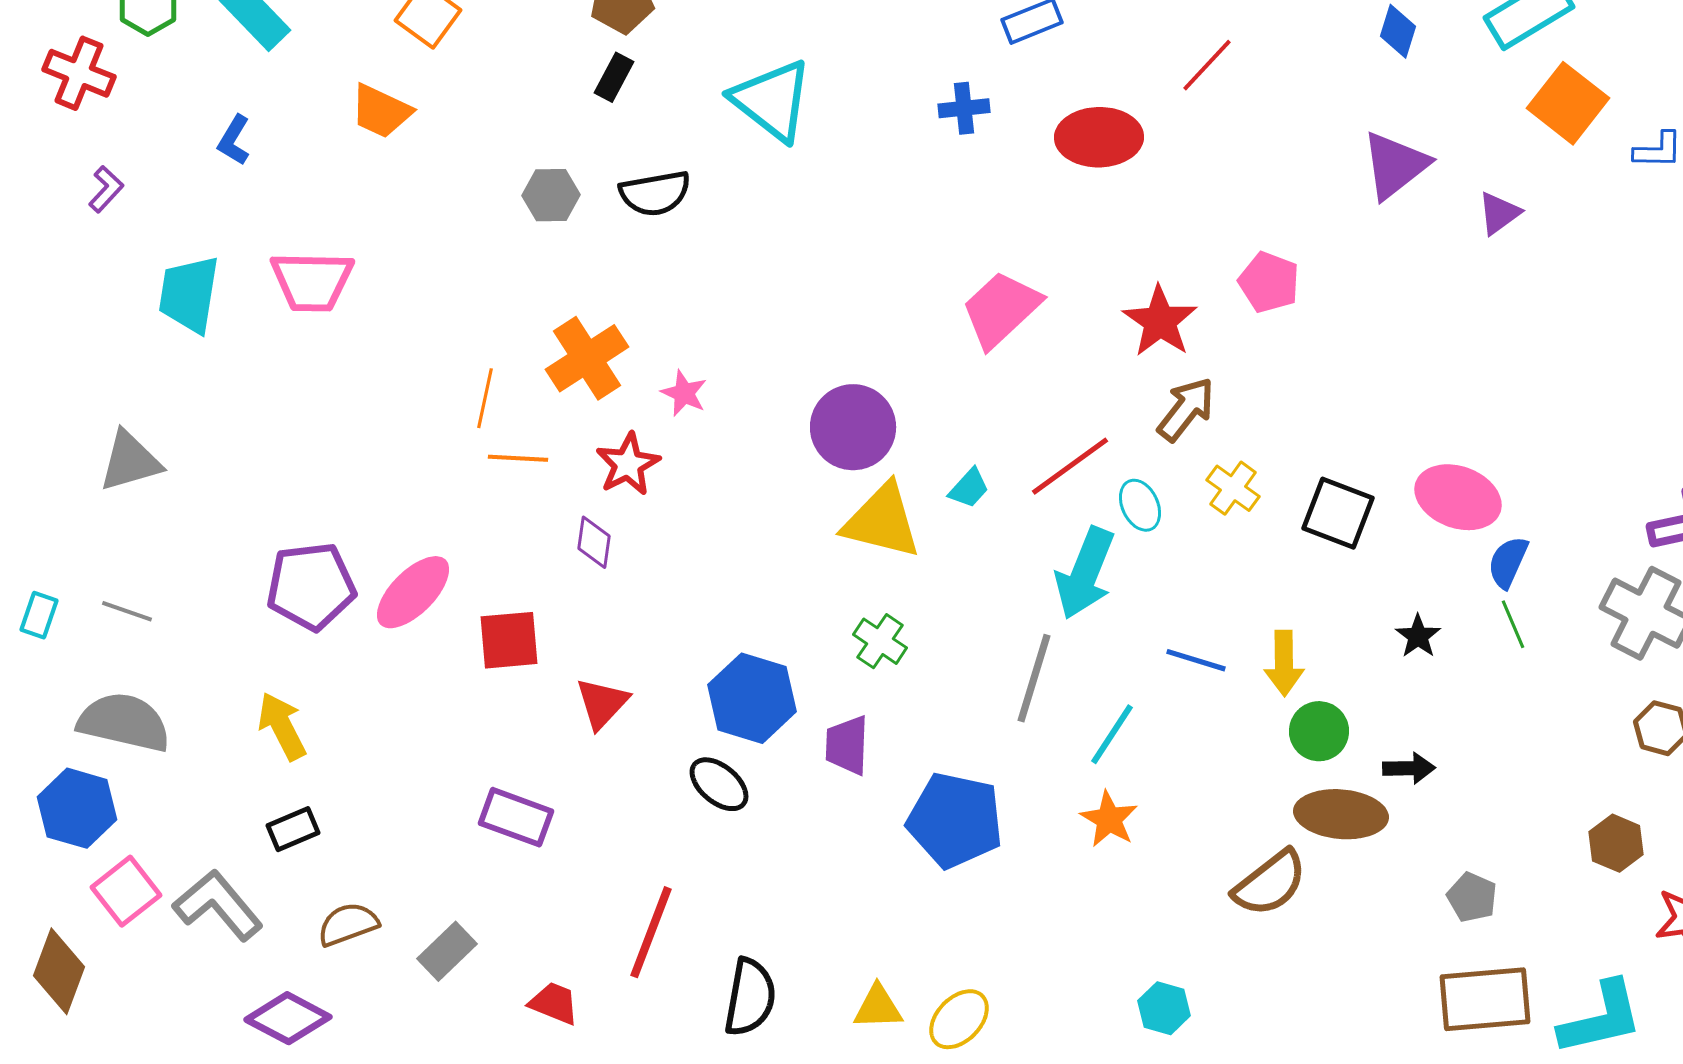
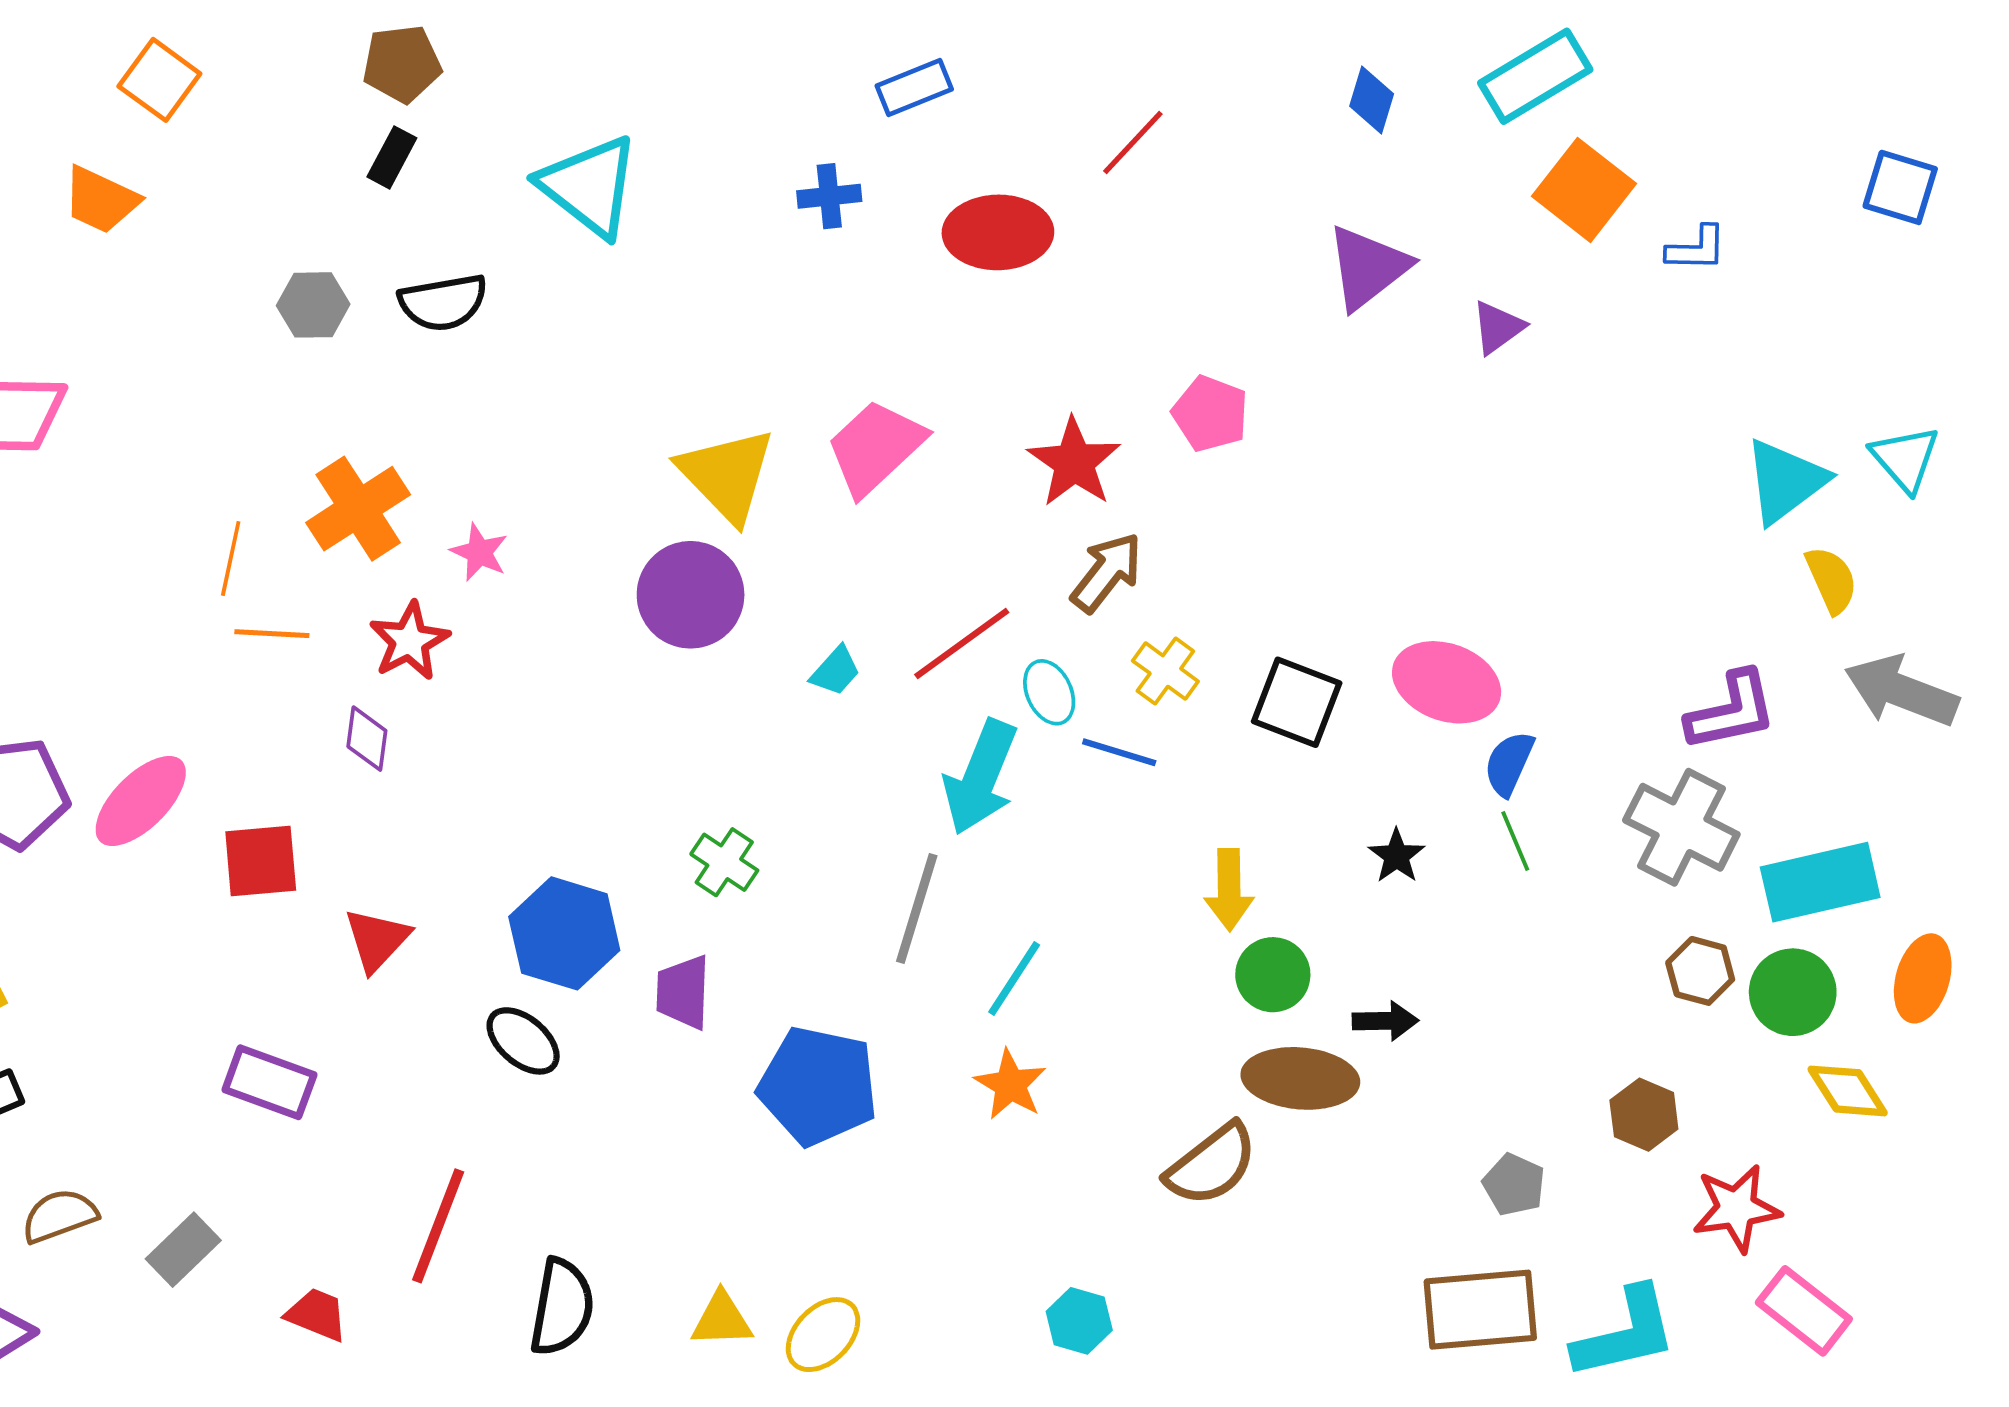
yellow triangle: (882, 521) -> (727, 475), moved, turned 32
blue line: (1196, 660) -> (1119, 752), moved
gray pentagon: (1472, 897) -> (1514, 1185), moved

